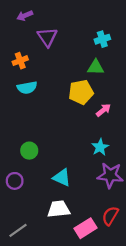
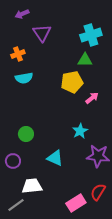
cyan cross: (102, 39) -> (91, 35), size x1.5
cyan star: (100, 147) -> (80, 131), moved
white trapezoid: (58, 209) -> (32, 186), moved

